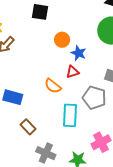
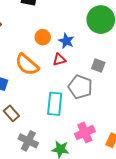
orange circle: (62, 40) -> (43, 37), moved
orange semicircle: (53, 86) -> (27, 65), moved, size x1.4

